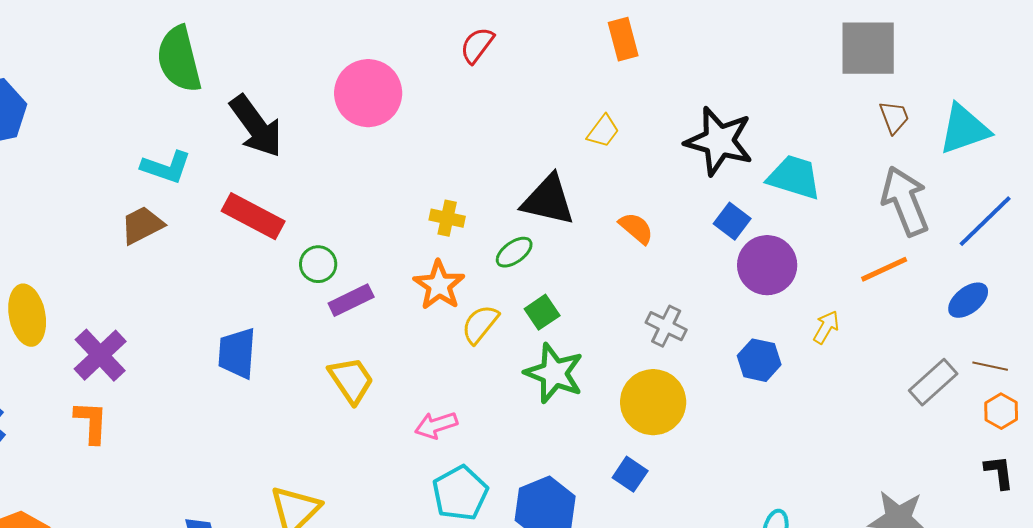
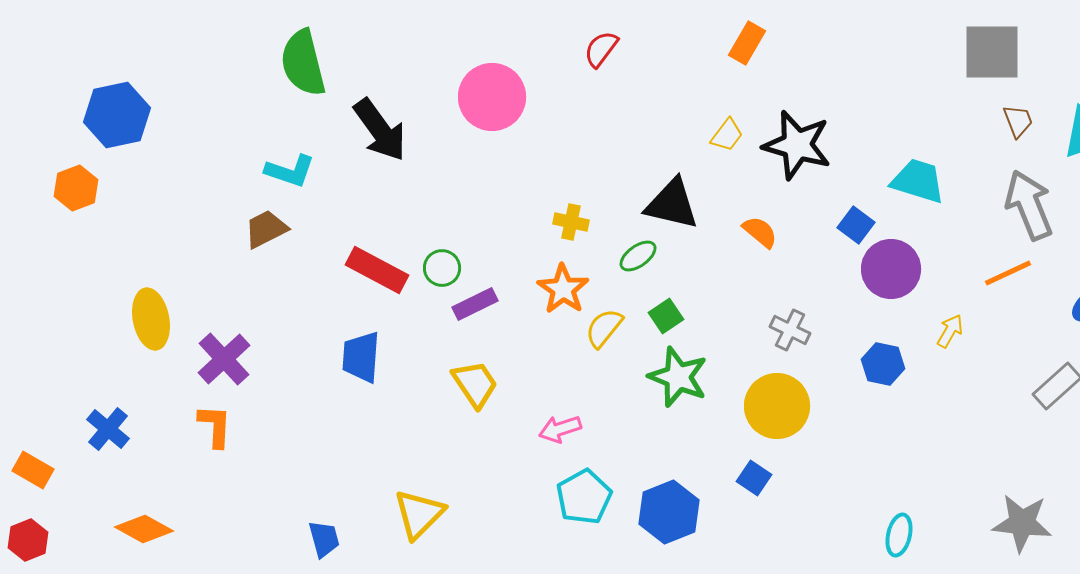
orange rectangle: (623, 39) -> (747, 43), turned 45
black star: (719, 141) -> (797, 145), moved
red rectangle: (253, 216) -> (377, 270), moved

